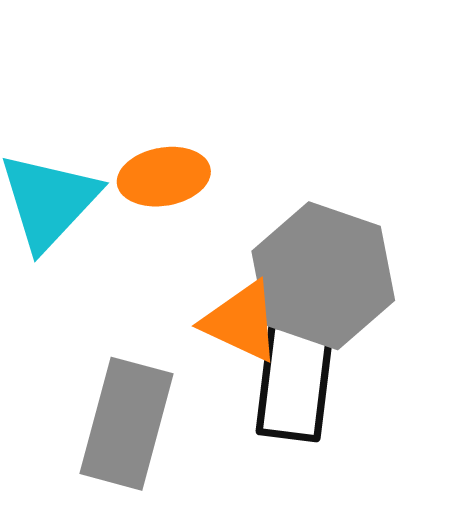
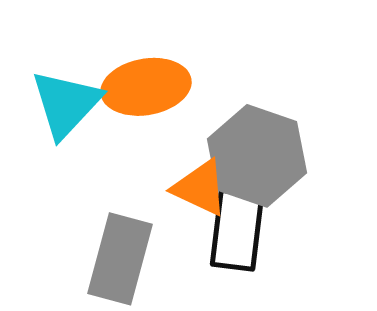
orange ellipse: (164, 177) -> (146, 87), size x1.4

